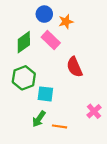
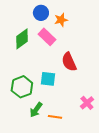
green hexagon: (24, 78) -> (22, 87), moved
cyan square: (45, 94) -> (48, 79), moved

